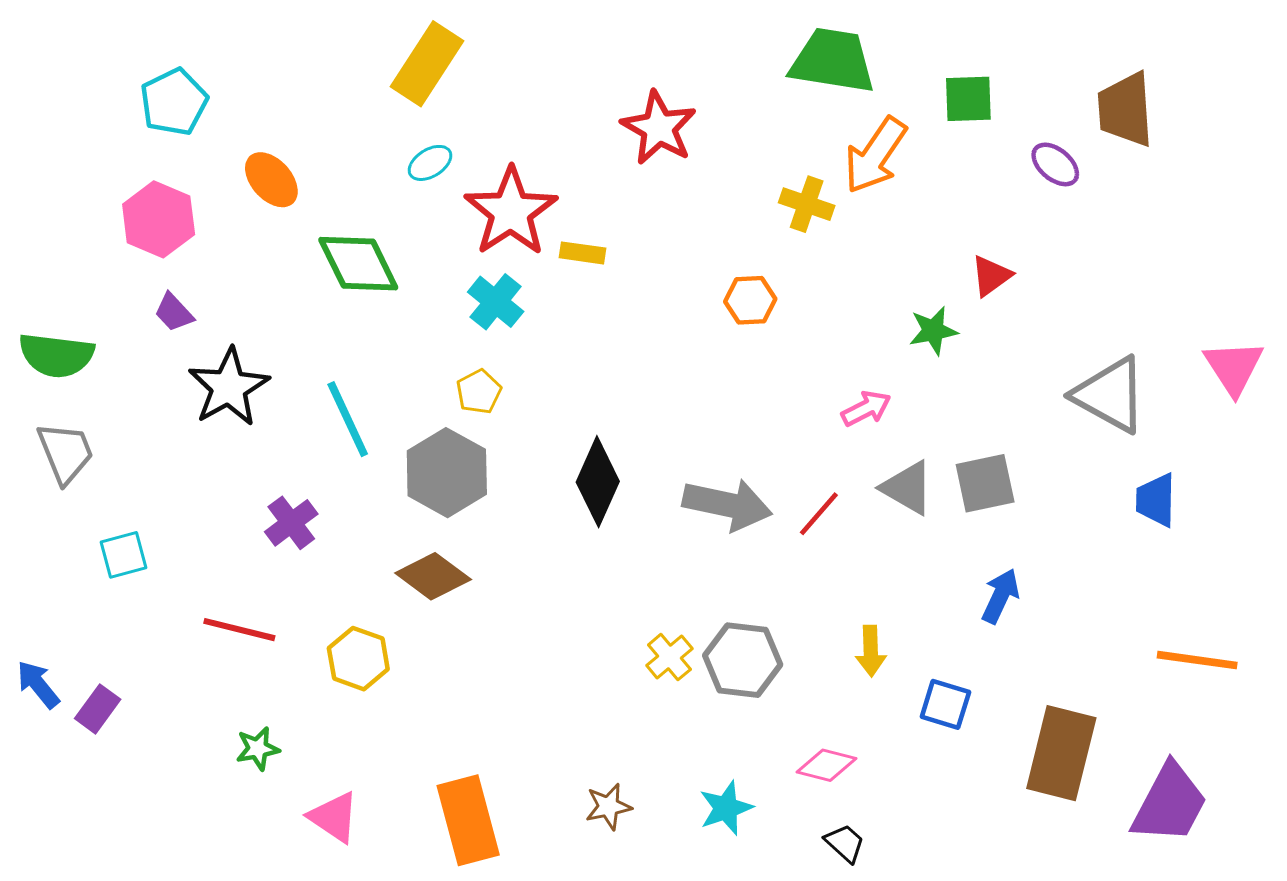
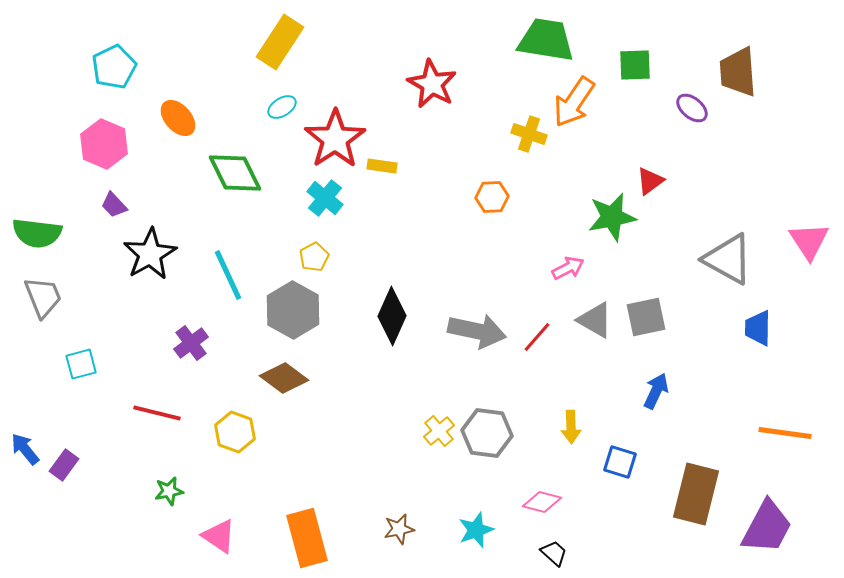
green star: (933, 331) -> (612, 217), size x1.5

